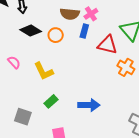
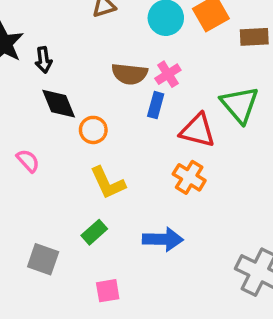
black diamond: (31, 31) -> (59, 104), turned 35
orange circle: (56, 35) -> (93, 130), moved
orange cross: (126, 67) -> (189, 177), moved
yellow L-shape: (44, 71) -> (108, 183), moved

